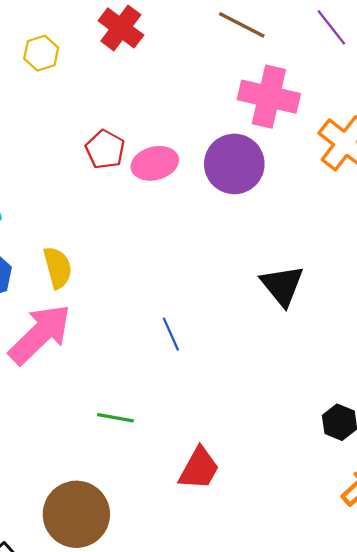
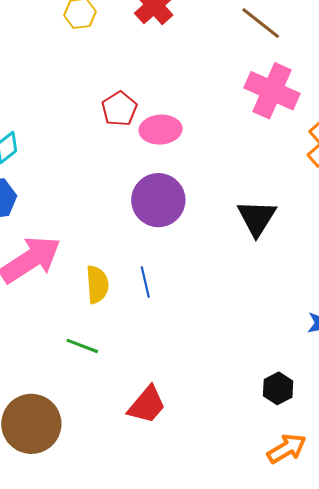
purple circle: (234, 164) -> (158, 200), moved
yellow semicircle: (58, 268) -> (97, 285), moved
black triangle: (282, 285) -> (257, 218), moved

